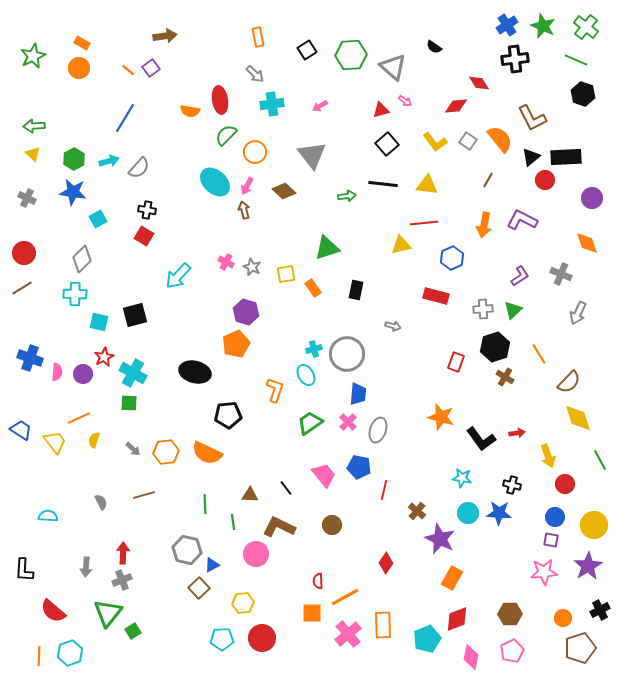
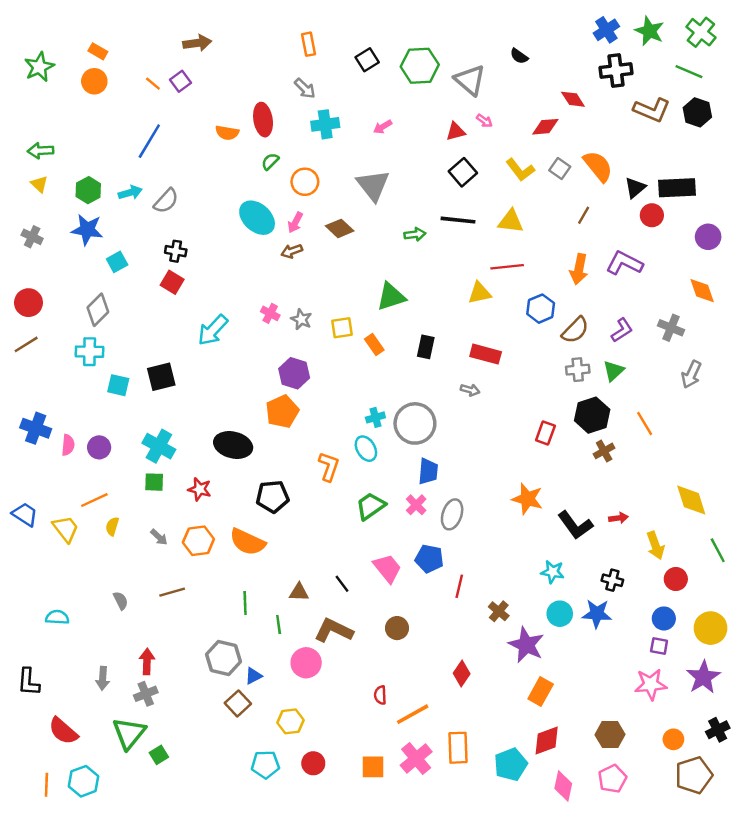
brown L-shape: (532, 118) -> (652, 110), moved, turned -40
green semicircle: (226, 135) -> (270, 161), size x0.7
brown arrow: (244, 210) -> (292, 251), turned -96
red rectangle: (436, 296) -> (486, 354), moved
red star: (104, 357) -> (200, 489), moved, turned -30
brown cross: (505, 377) -> (604, 451), turned 30
brown semicircle: (569, 382) -> (575, 330), moved
orange square: (312, 613) -> (373, 767), moved
red circle: (262, 638) -> (313, 763), size x0.7

